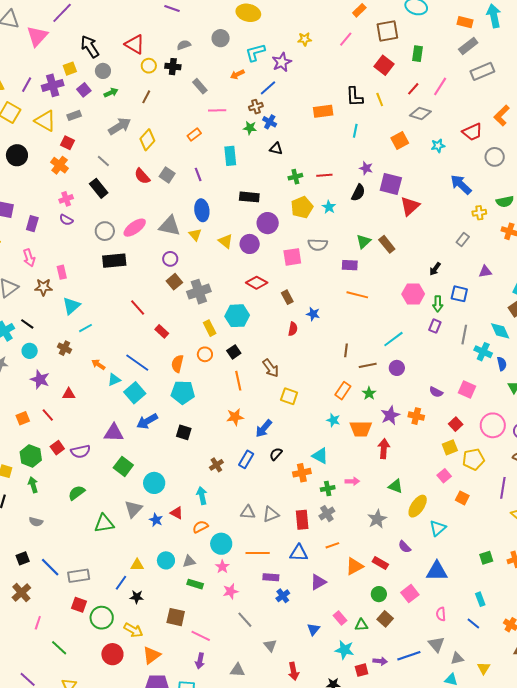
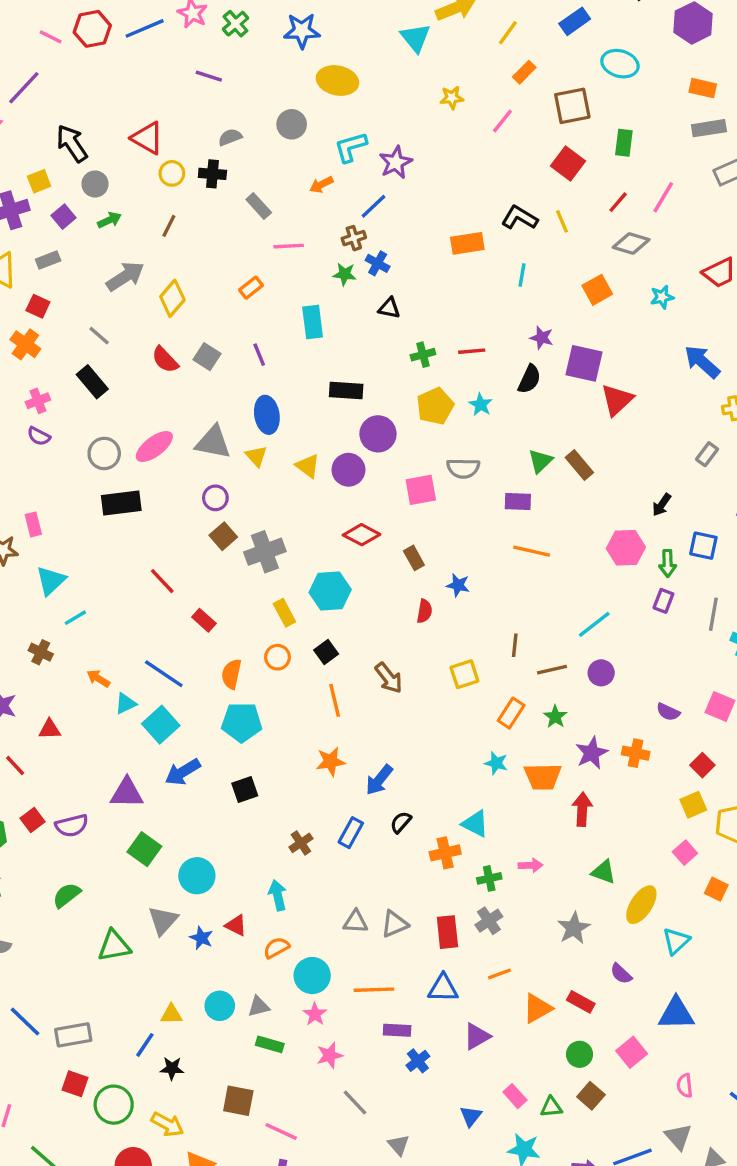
yellow star: (305, 39) -> (452, 98), moved
gray rectangle: (468, 46) -> (709, 128), turned 30
black L-shape: (355, 97) -> (520, 218), turned 125
yellow square: (289, 396) -> (464, 674), moved, turned -36
black square: (184, 432) -> (245, 790), turned -35

